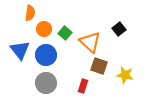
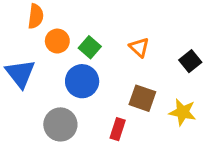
black square: (119, 29) -> (190, 61), moved
orange triangle: (90, 42) -> (139, 47), moved, size x0.6
blue circle: (46, 55) -> (82, 81), moved

